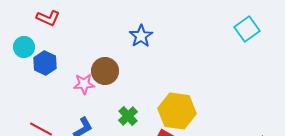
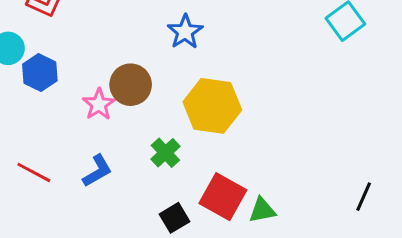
pink star: (84, 84) -> (99, 104), turned -30
yellow hexagon: (177, 111) -> (212, 106), moved

